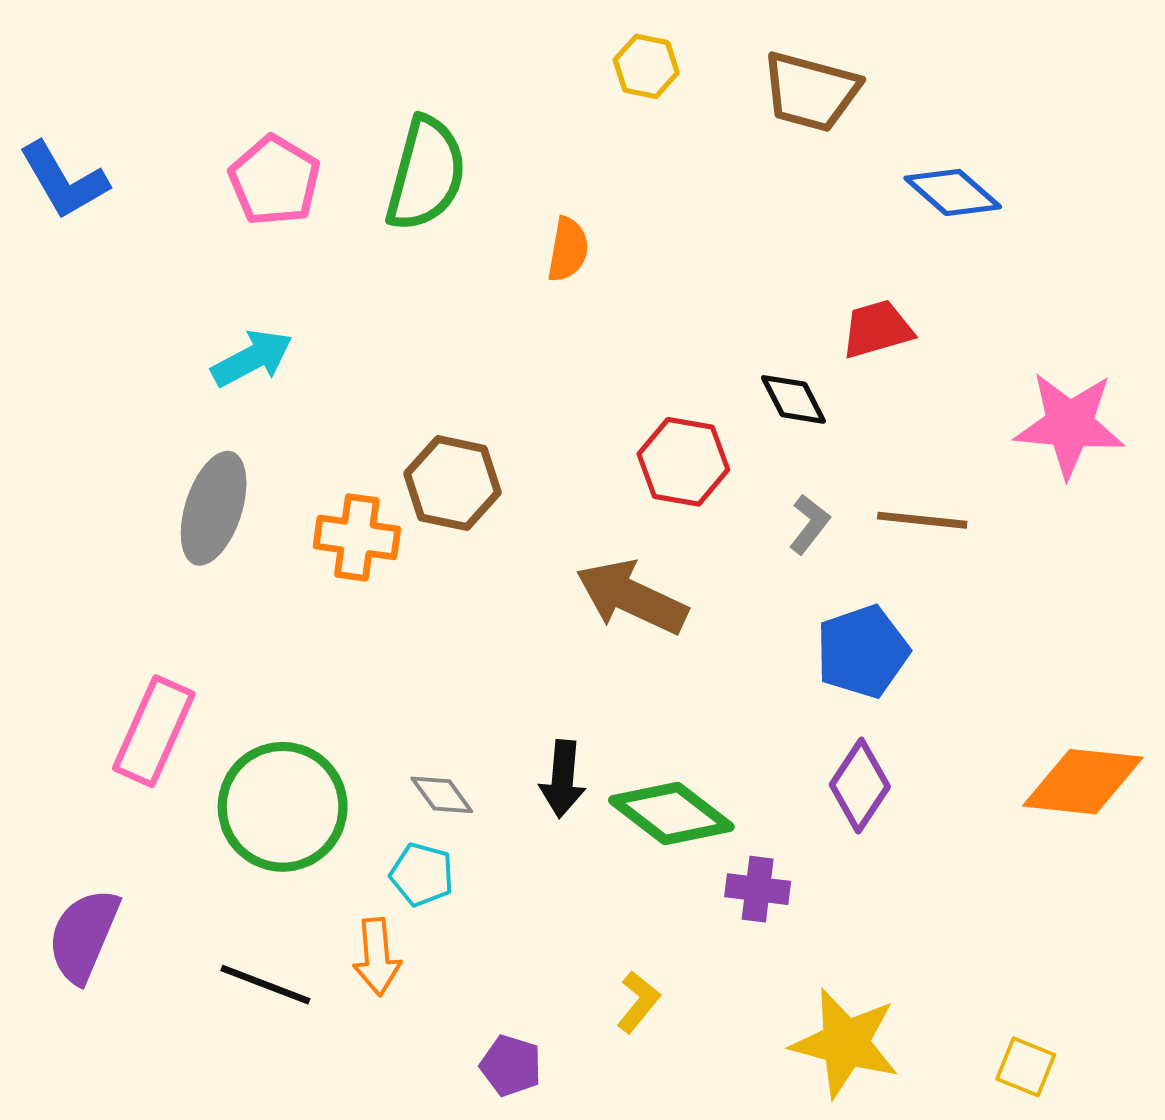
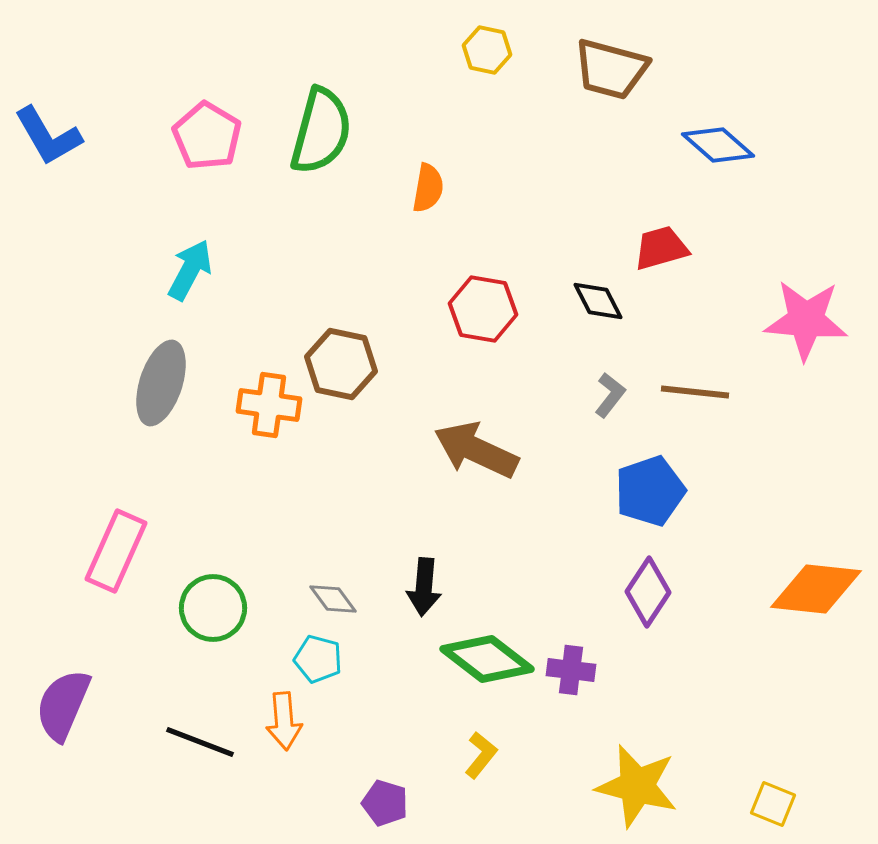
cyan arrow: (252, 358) -> (190, 270), turned -34
red hexagon: (683, 462) -> (483, 309), moved
green circle: (283, 807) -> (213, 608), size x0.7
green diamond: (671, 813) -> (487, 659), moved

